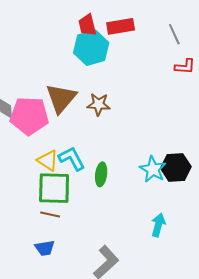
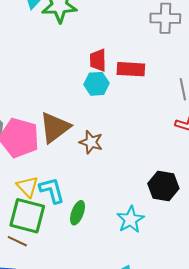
cyan hexagon: (91, 48) -> (97, 84), size x0.7
black hexagon: (176, 167) -> (163, 186), moved

